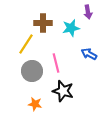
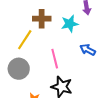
gray circle: (32, 71) -> (19, 69), moved

